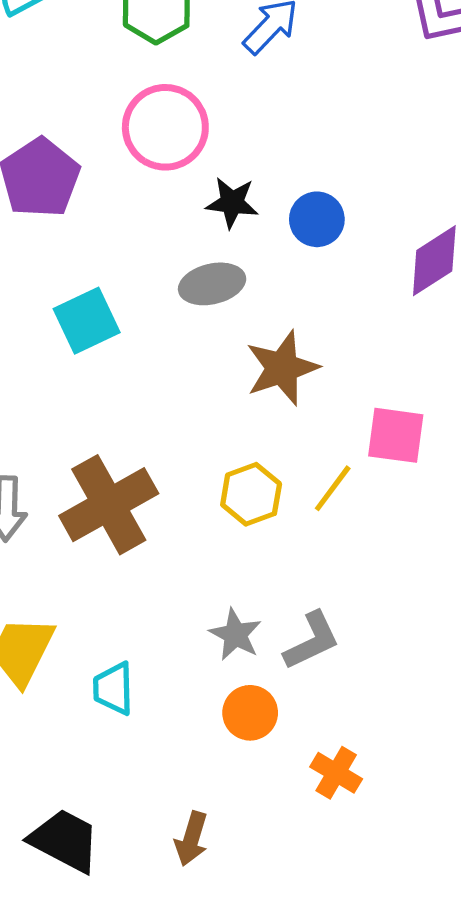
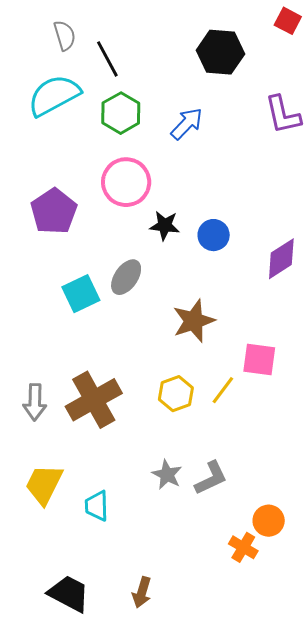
gray ellipse: (212, 284) -> (126, 277), moved, turned -42
orange circle: (250, 713) -> (269, 521), moved
orange cross: (336, 773) -> (243, 547), moved

